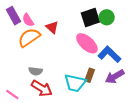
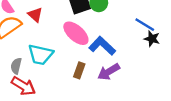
gray semicircle: (36, 71) -> (16, 66), turned 96
cyan trapezoid: (75, 83) -> (40, 55), moved

